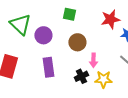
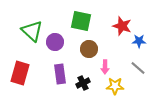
green square: (69, 14) -> (81, 21), size x1.5
red star: (110, 19) -> (122, 26), turned 30
black cross: (81, 76) -> (83, 83), moved

